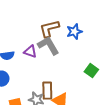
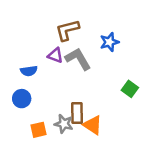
brown L-shape: (49, 29) -> (67, 30), moved
purple triangle: (30, 52) -> (55, 55), moved

